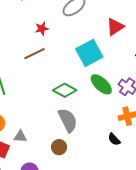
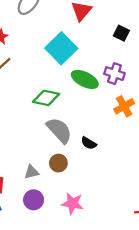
gray triangle: (20, 136) -> (31, 172), moved
black semicircle: (114, 139) -> (89, 143), moved

